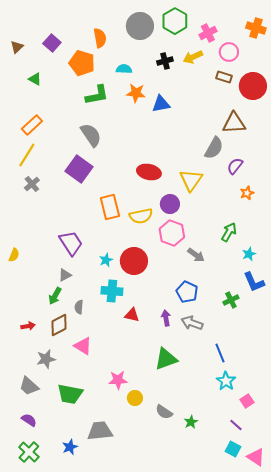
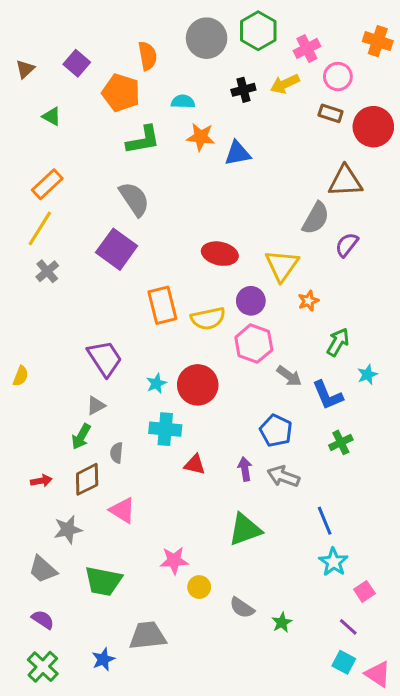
orange star: (247, 193) -> (308, 301), moved
blue L-shape: (254, 282) -> (328, 395), moved

